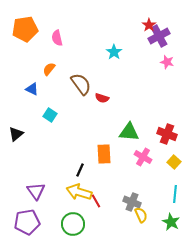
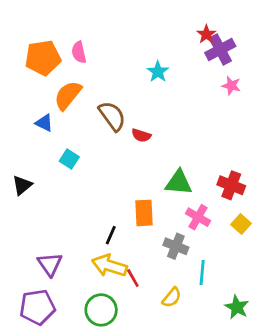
orange pentagon: (25, 29) -> (43, 58), moved
orange semicircle: (49, 69) -> (68, 95), size x1.6
cyan line: (175, 194) -> (202, 273), moved
gray cross: (132, 202) -> (176, 246), moved
yellow semicircle: (141, 215) -> (172, 297), moved, turned 63

